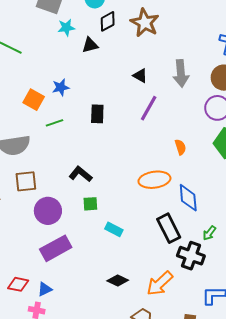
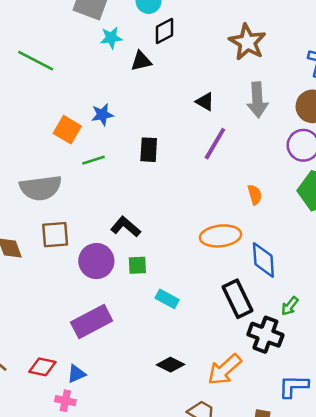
brown star: (145, 23) -> (247, 42), moved
purple circle: (48, 211) -> (96, 261), moved

